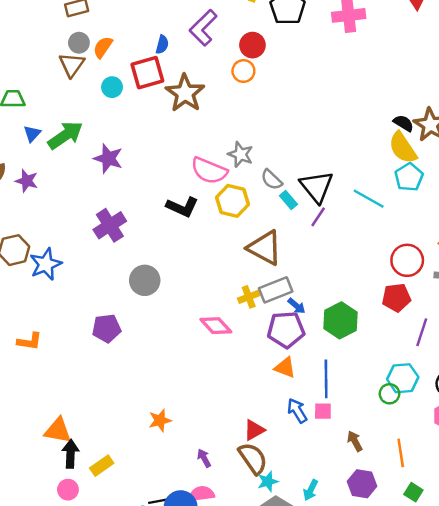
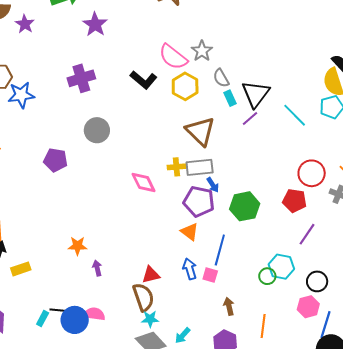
purple arrow: (204, 458) -> (97, 268), moved

